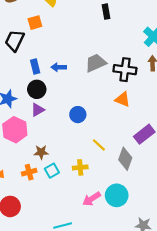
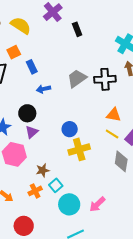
blue rectangle: (35, 67) -> (32, 67), moved
orange triangle: (123, 99) -> (114, 115), moved
yellow line: (99, 145) -> (112, 134), moved
yellow cross: (80, 167) -> (79, 149), moved, size x1.5
cyan circle: (117, 195) -> (69, 204), moved

